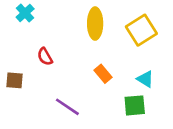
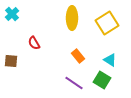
cyan cross: (25, 13) -> (12, 14), moved
green square: (135, 105) -> (102, 80), turned 36
purple line: (67, 107) -> (74, 83), moved

